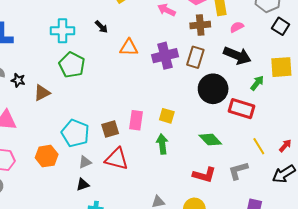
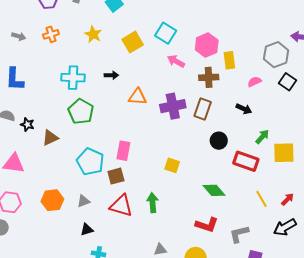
black arrow: (101, 27) -> (111, 75), turned -48
pink semicircle: (237, 27) -> (254, 82), moved
black arrow: (237, 55) -> (244, 109), size x0.6
yellow square: (281, 67) -> (284, 153), moved
black circle: (213, 89) -> (219, 141), size x0.6
pink rectangle: (136, 120) -> (123, 151), moved
cyan pentagon: (75, 133) -> (90, 162), moved
green arrow: (162, 144) -> (153, 203), moved
gray triangle: (85, 162) -> (83, 201), moved
gray L-shape: (238, 171) -> (239, 234), moved

